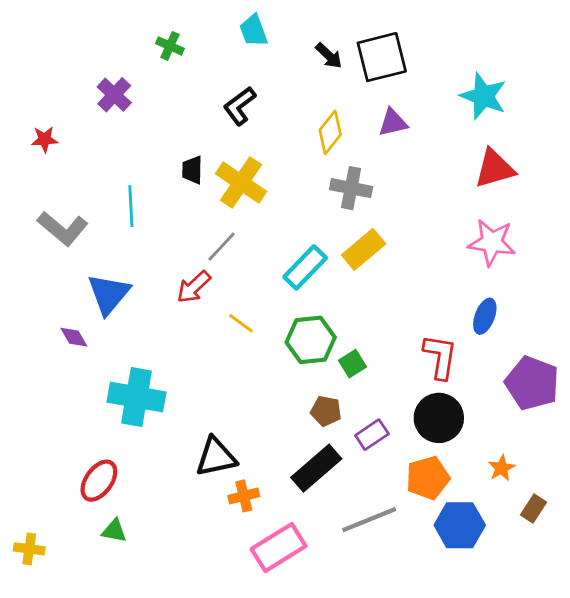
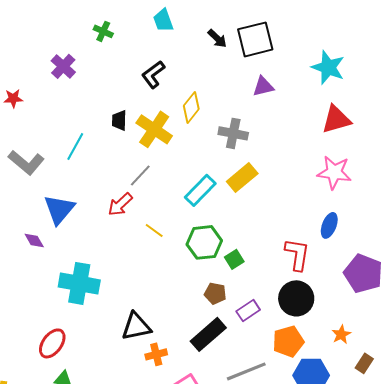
yellow diamond: (330, 132) -> (191, 107), moved
cyan line: (131, 206) -> (75, 146), turned 32

